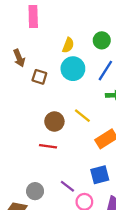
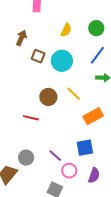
brown arrow: (19, 58) -> (21, 38), turned -140
cyan circle: (73, 69) -> (62, 61), moved
red line: (48, 146) -> (31, 118), moved

